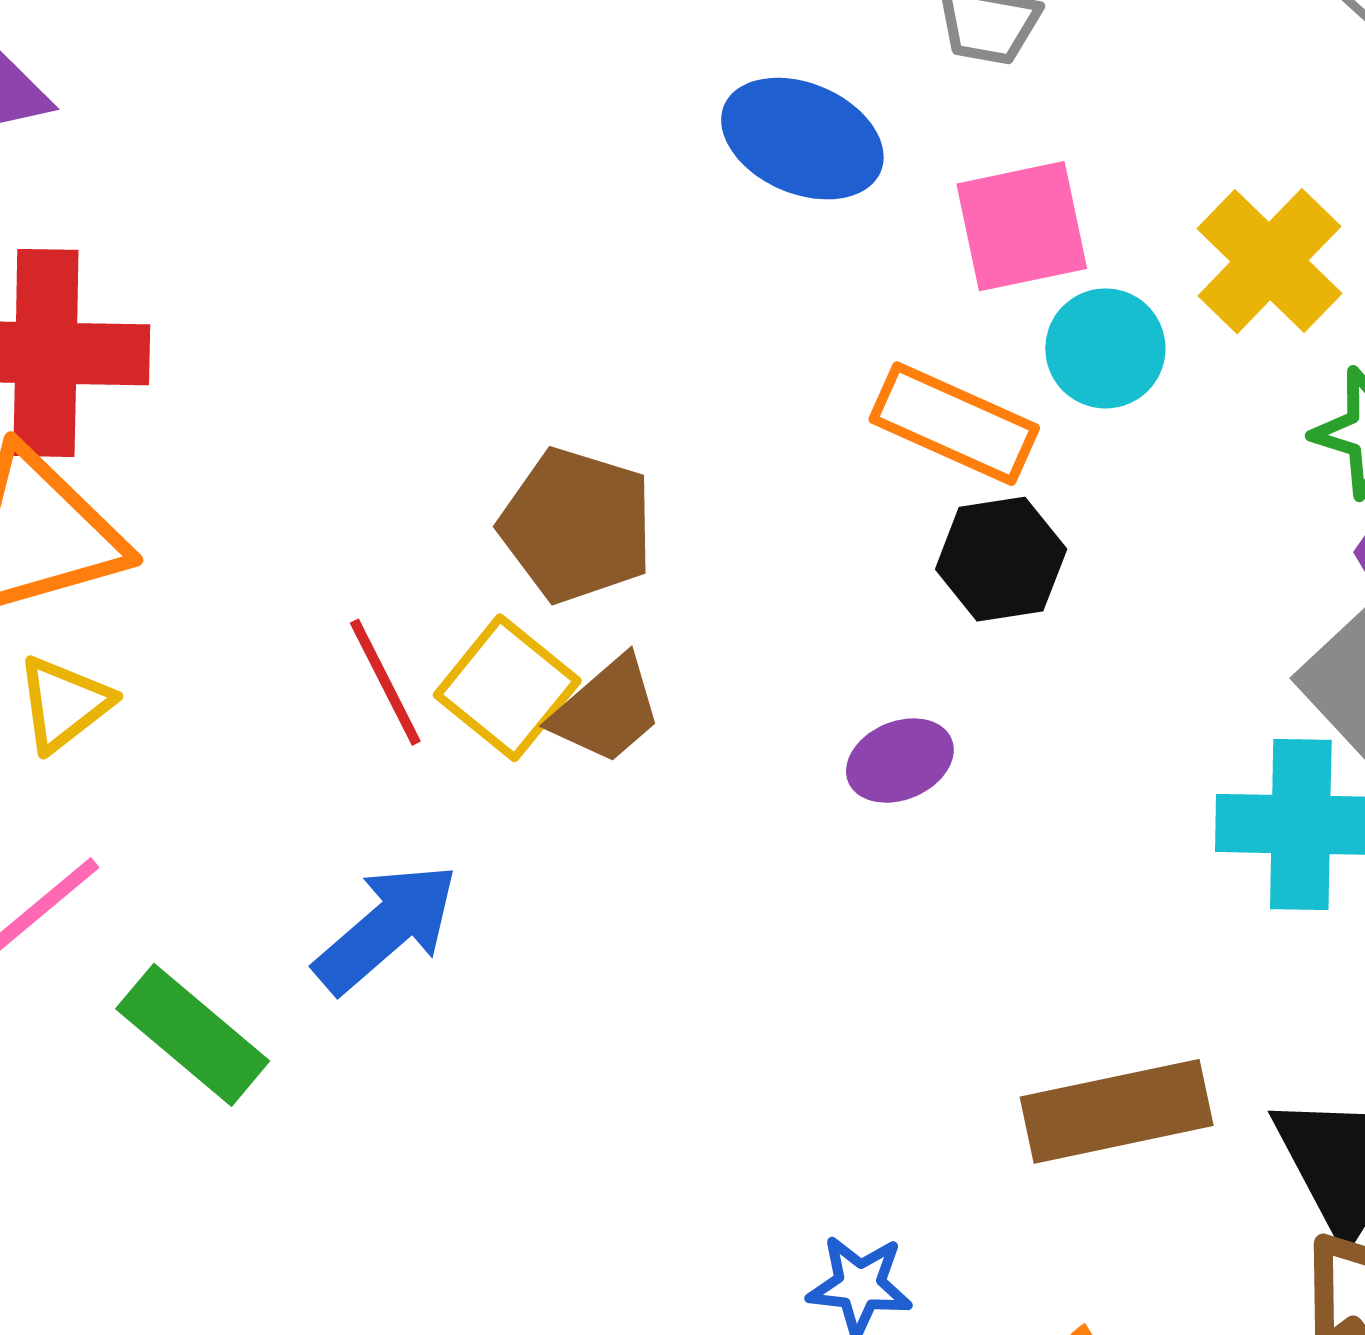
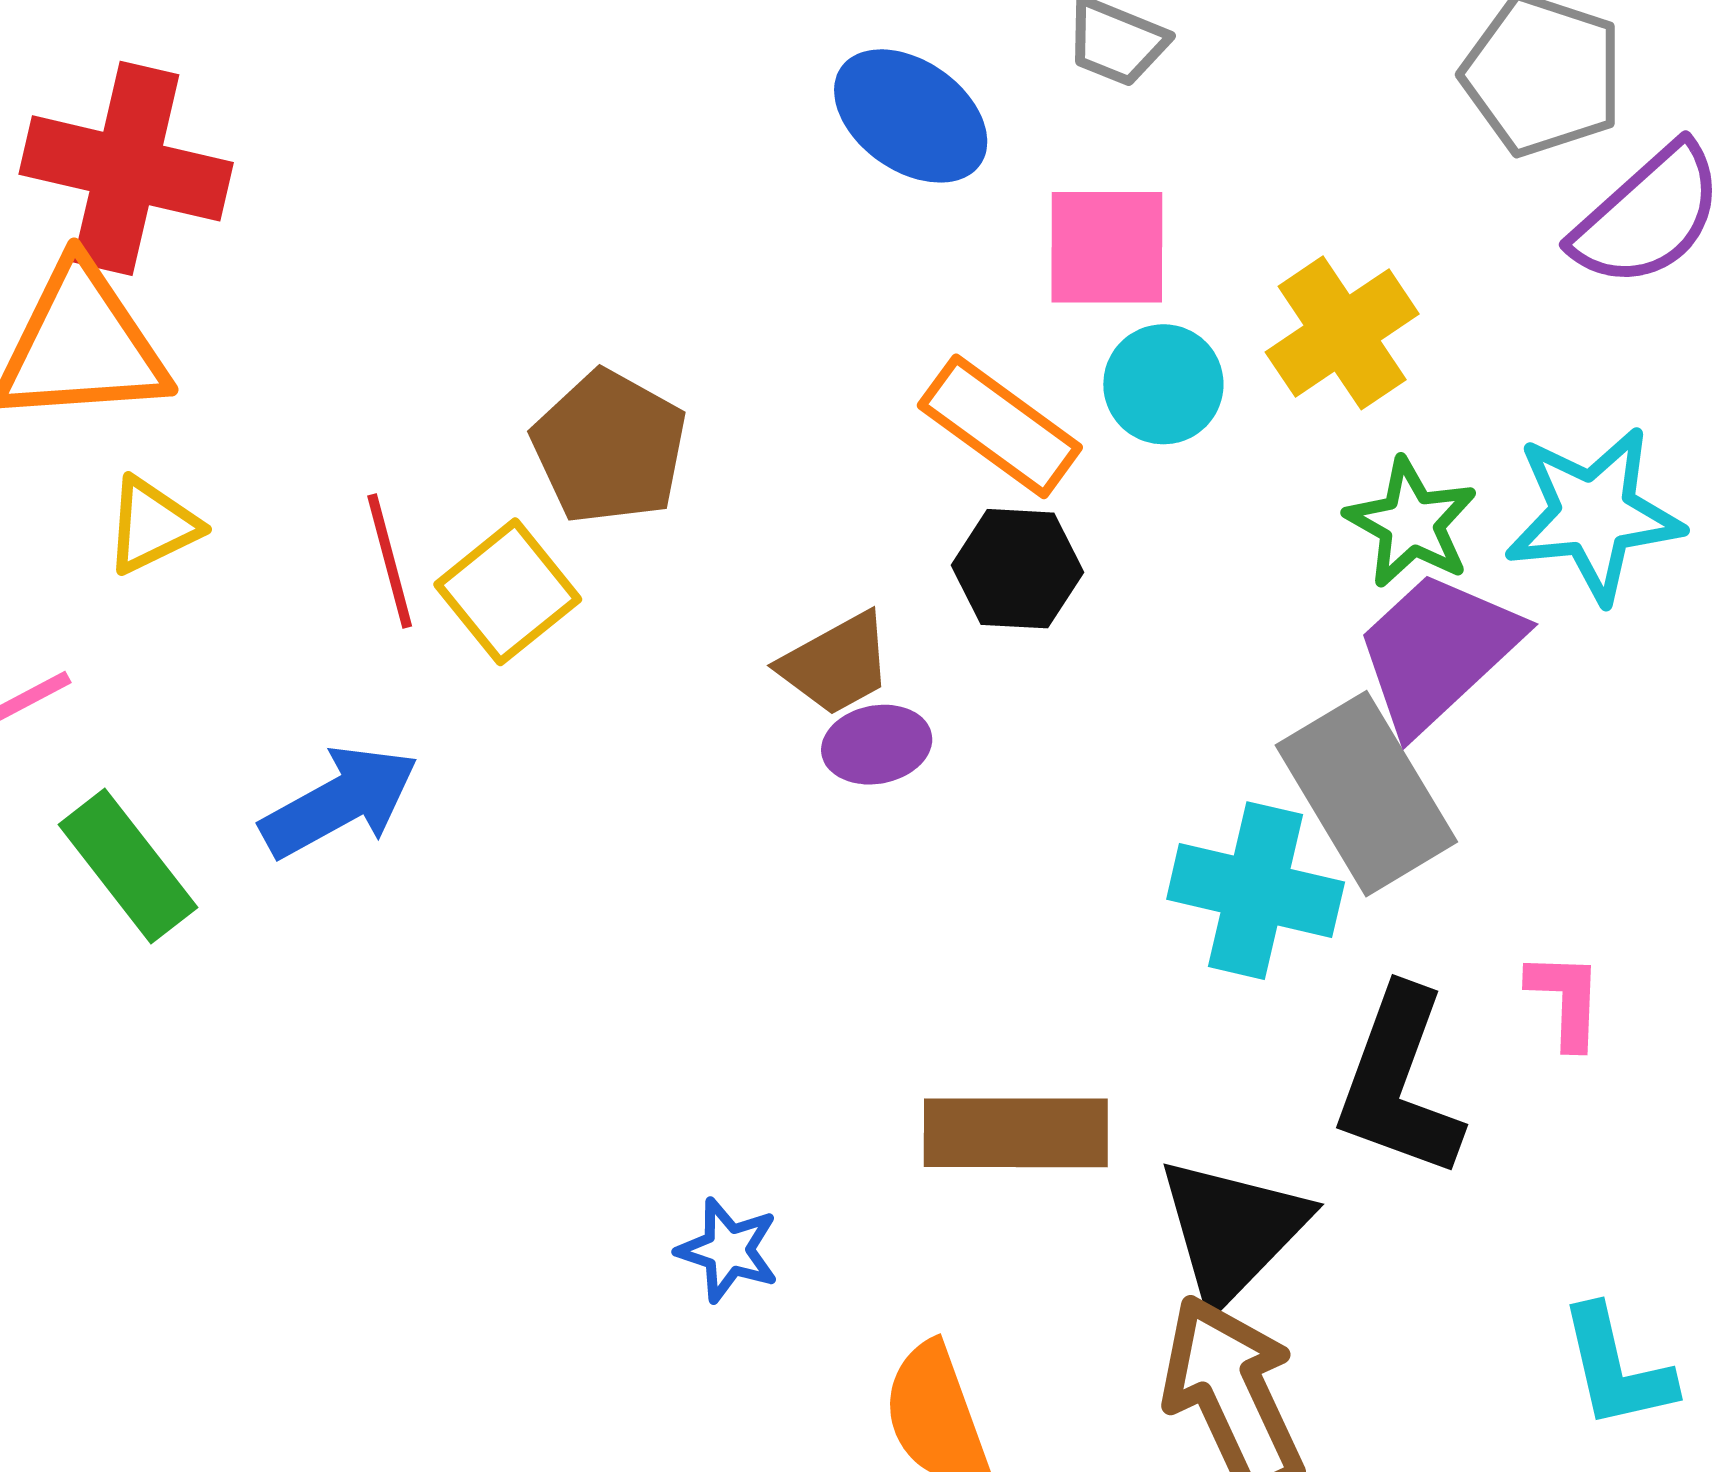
yellow triangle: (64, 704) -> (152, 525), moved
brown trapezoid: (607, 710) -> (836, 664), moved

